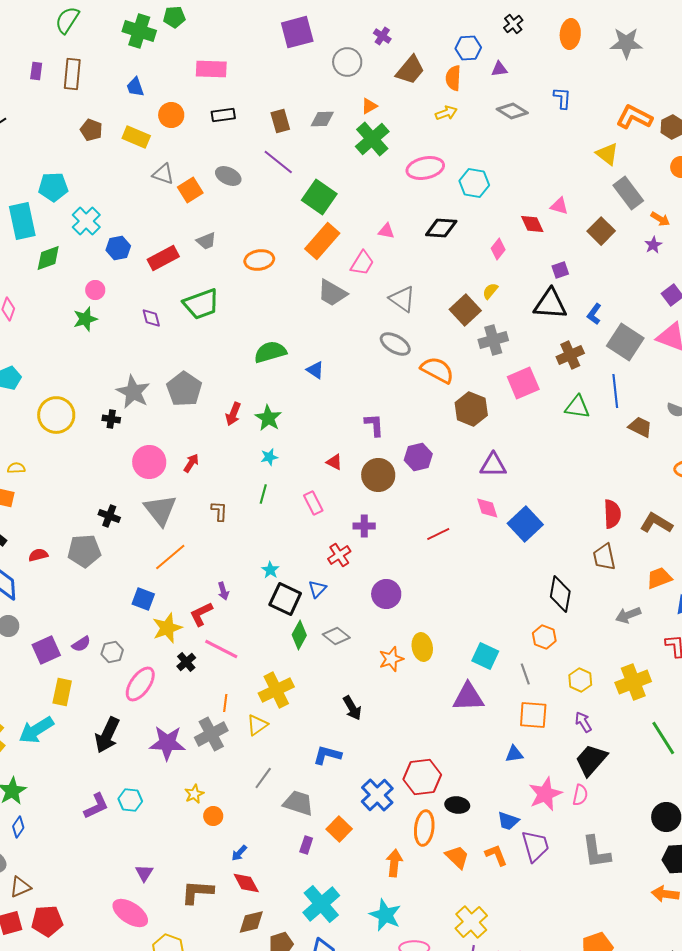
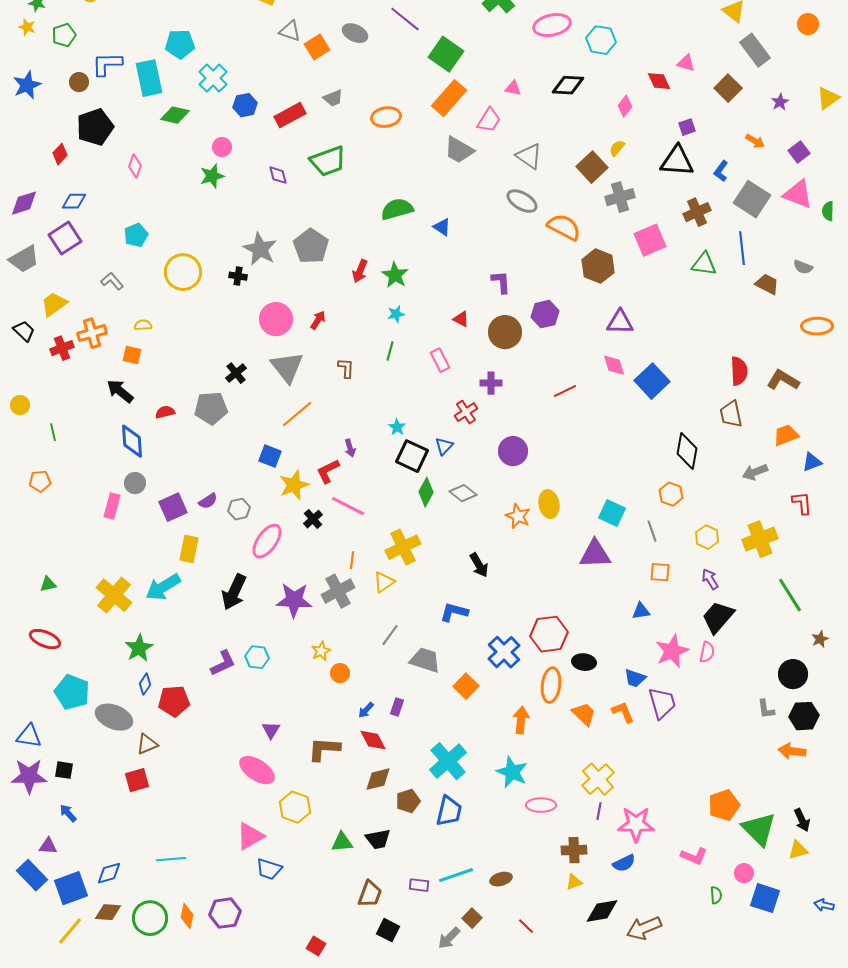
orange arrow: (660, 219) -> (755, 141), moved
green diamond: (48, 258) -> (175, 115), turned 32
black cross: (109, 516) -> (236, 373), turned 30
orange star: (391, 659) -> (518, 516), turned -30
orange square: (533, 715) -> (660, 572), size x0.7
purple rectangle: (306, 845) -> (397, 707), moved
gray L-shape: (596, 852) -> (766, 709), moved, size x0.6
red pentagon: (47, 921) -> (174, 701), moved

